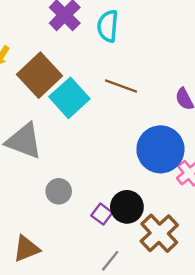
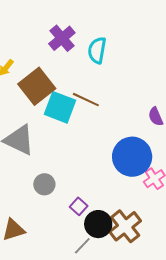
brown line: (121, 86) -> (86, 100), moved
cyan square: (69, 98) -> (60, 107), turned -32
black circle: (127, 207) -> (98, 224), moved

